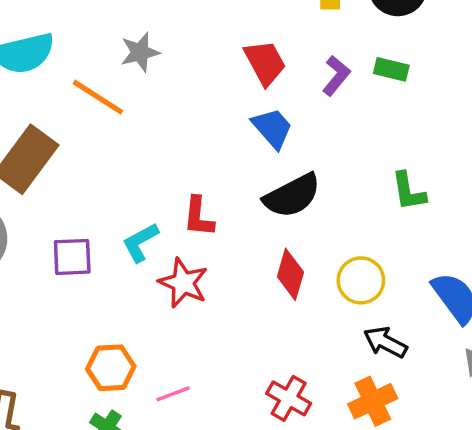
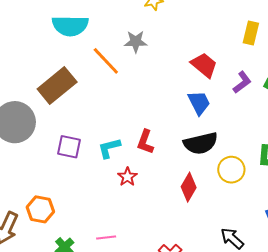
red trapezoid: (265, 63) -> (204, 65), turned -36
yellow circle: (361, 280) -> (231, 170), moved
red star: (183, 283) -> (127, 177), size x0.7
orange hexagon: (111, 368) -> (40, 209), moved

